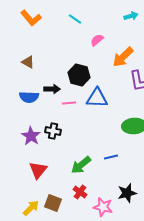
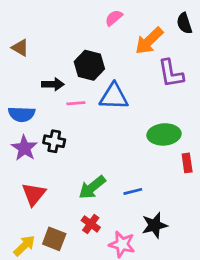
blue semicircle: (29, 97) -> (22, 114), moved
blue line: (111, 157) -> (133, 191), moved

